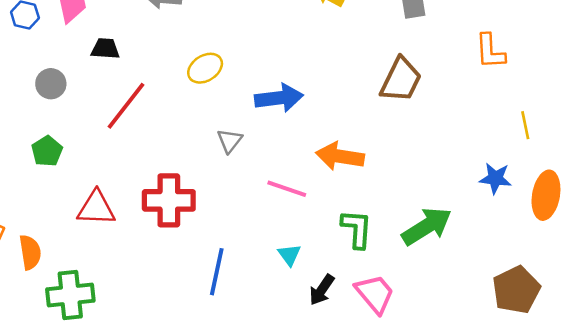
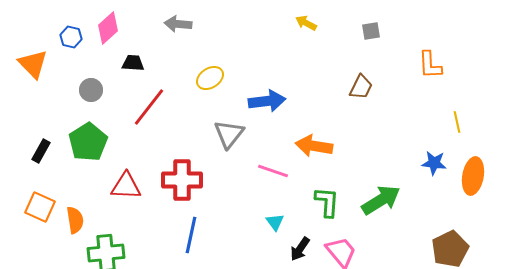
brown trapezoid: (401, 80) -> (361, 87), size x0.7
gray triangle: (230, 141) -> (229, 134), size x1.5
green pentagon: (47, 151) -> (88, 142), size x1.6
blue line: (217, 272) -> (191, 235), moved

